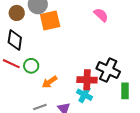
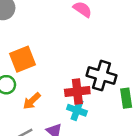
orange square: (50, 21) -> (23, 59), moved

